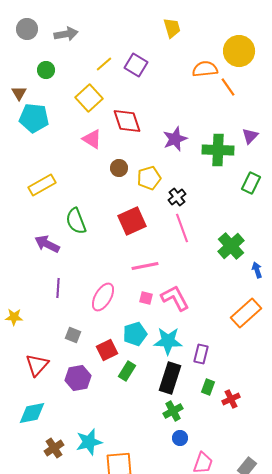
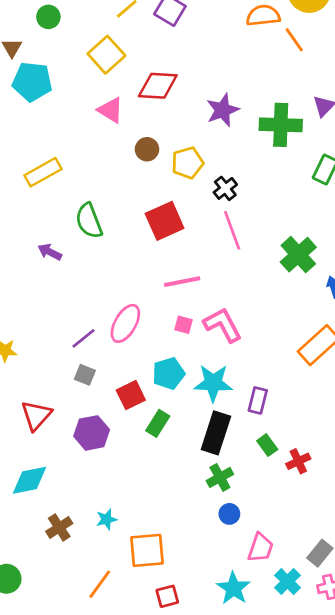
red diamond: (127, 121) -> (158, 86), turned -68
purple arrow: (47, 244) -> (50, 252), size x0.7
purple line: (58, 288) -> (84, 338), moved, turned 48
green rectangle: (208, 387) -> (267, 445), turned -56
cyan star: (89, 442) -> (106, 519), size x0.6

